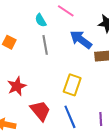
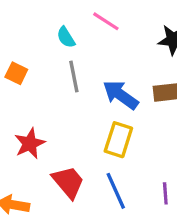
blue arrow: (81, 40) -> (121, 95), moved

